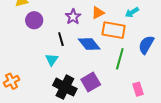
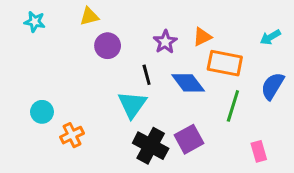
cyan arrow: (132, 12) -> (270, 37), moved
cyan triangle: (52, 60) -> (132, 105), size x1.5

